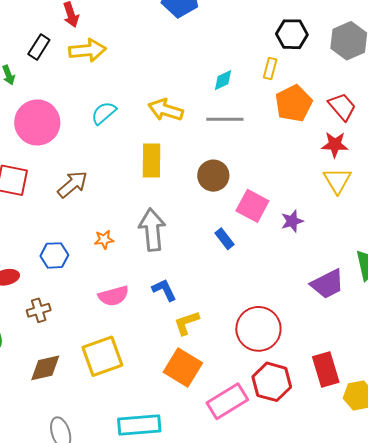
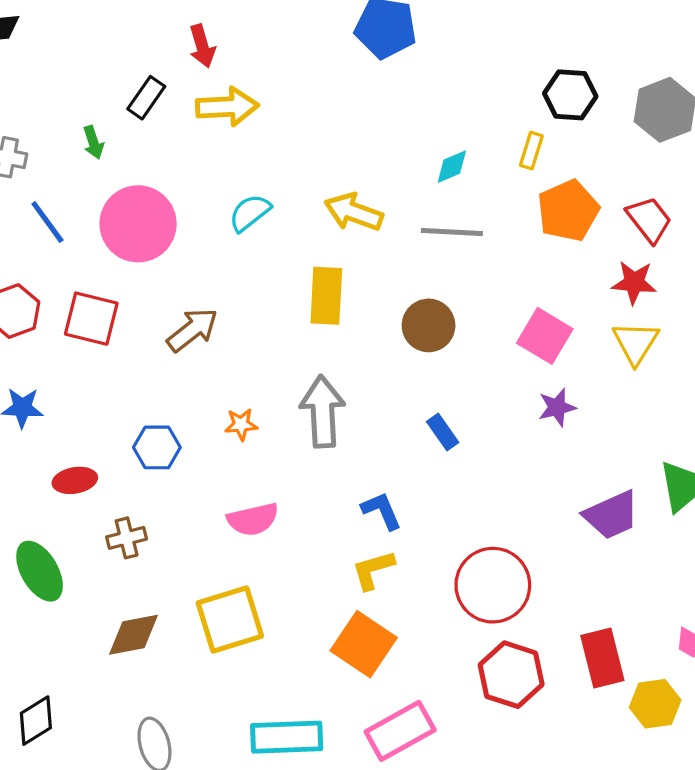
pink square: (252, 206) -> (545, 336), moved
blue L-shape: (164, 290) -> (382, 511), moved
pink rectangle: (227, 401) -> (400, 731), moved

